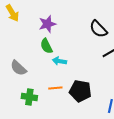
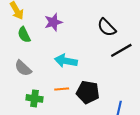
green semicircle: (46, 46) -> (24, 35), moved
cyan arrow: (59, 61) -> (66, 61), size x1.5

